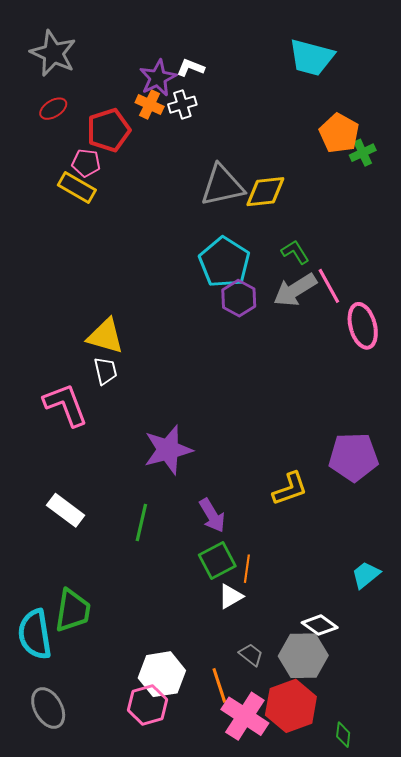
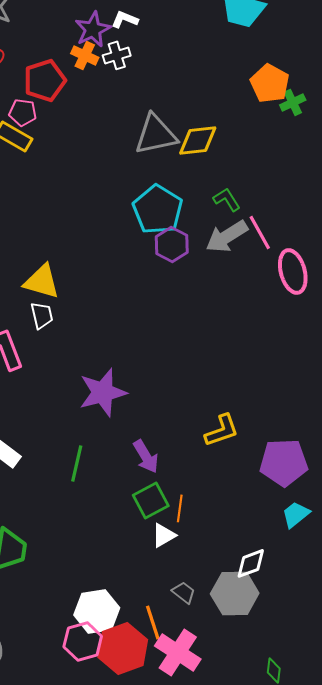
purple pentagon: (353, 457) -> (284, 462), moved
white diamond: (320, 625) -> (251, 563), turned -56
red hexagon: (291, 706) -> (123, 648), moved

